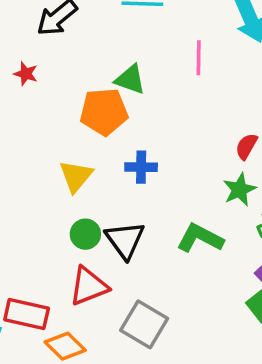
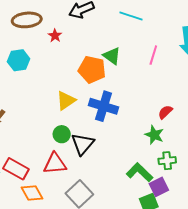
blue cross: (141, 167) -> (103, 106), size x1.6
green star: (239, 190) -> (154, 135), turned 30
green L-shape: (200, 238) -> (140, 172), moved

